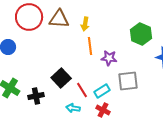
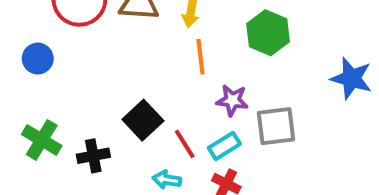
green hexagon: (141, 34) -> (268, 33), moved
purple star: (109, 58) -> (232, 100), moved

